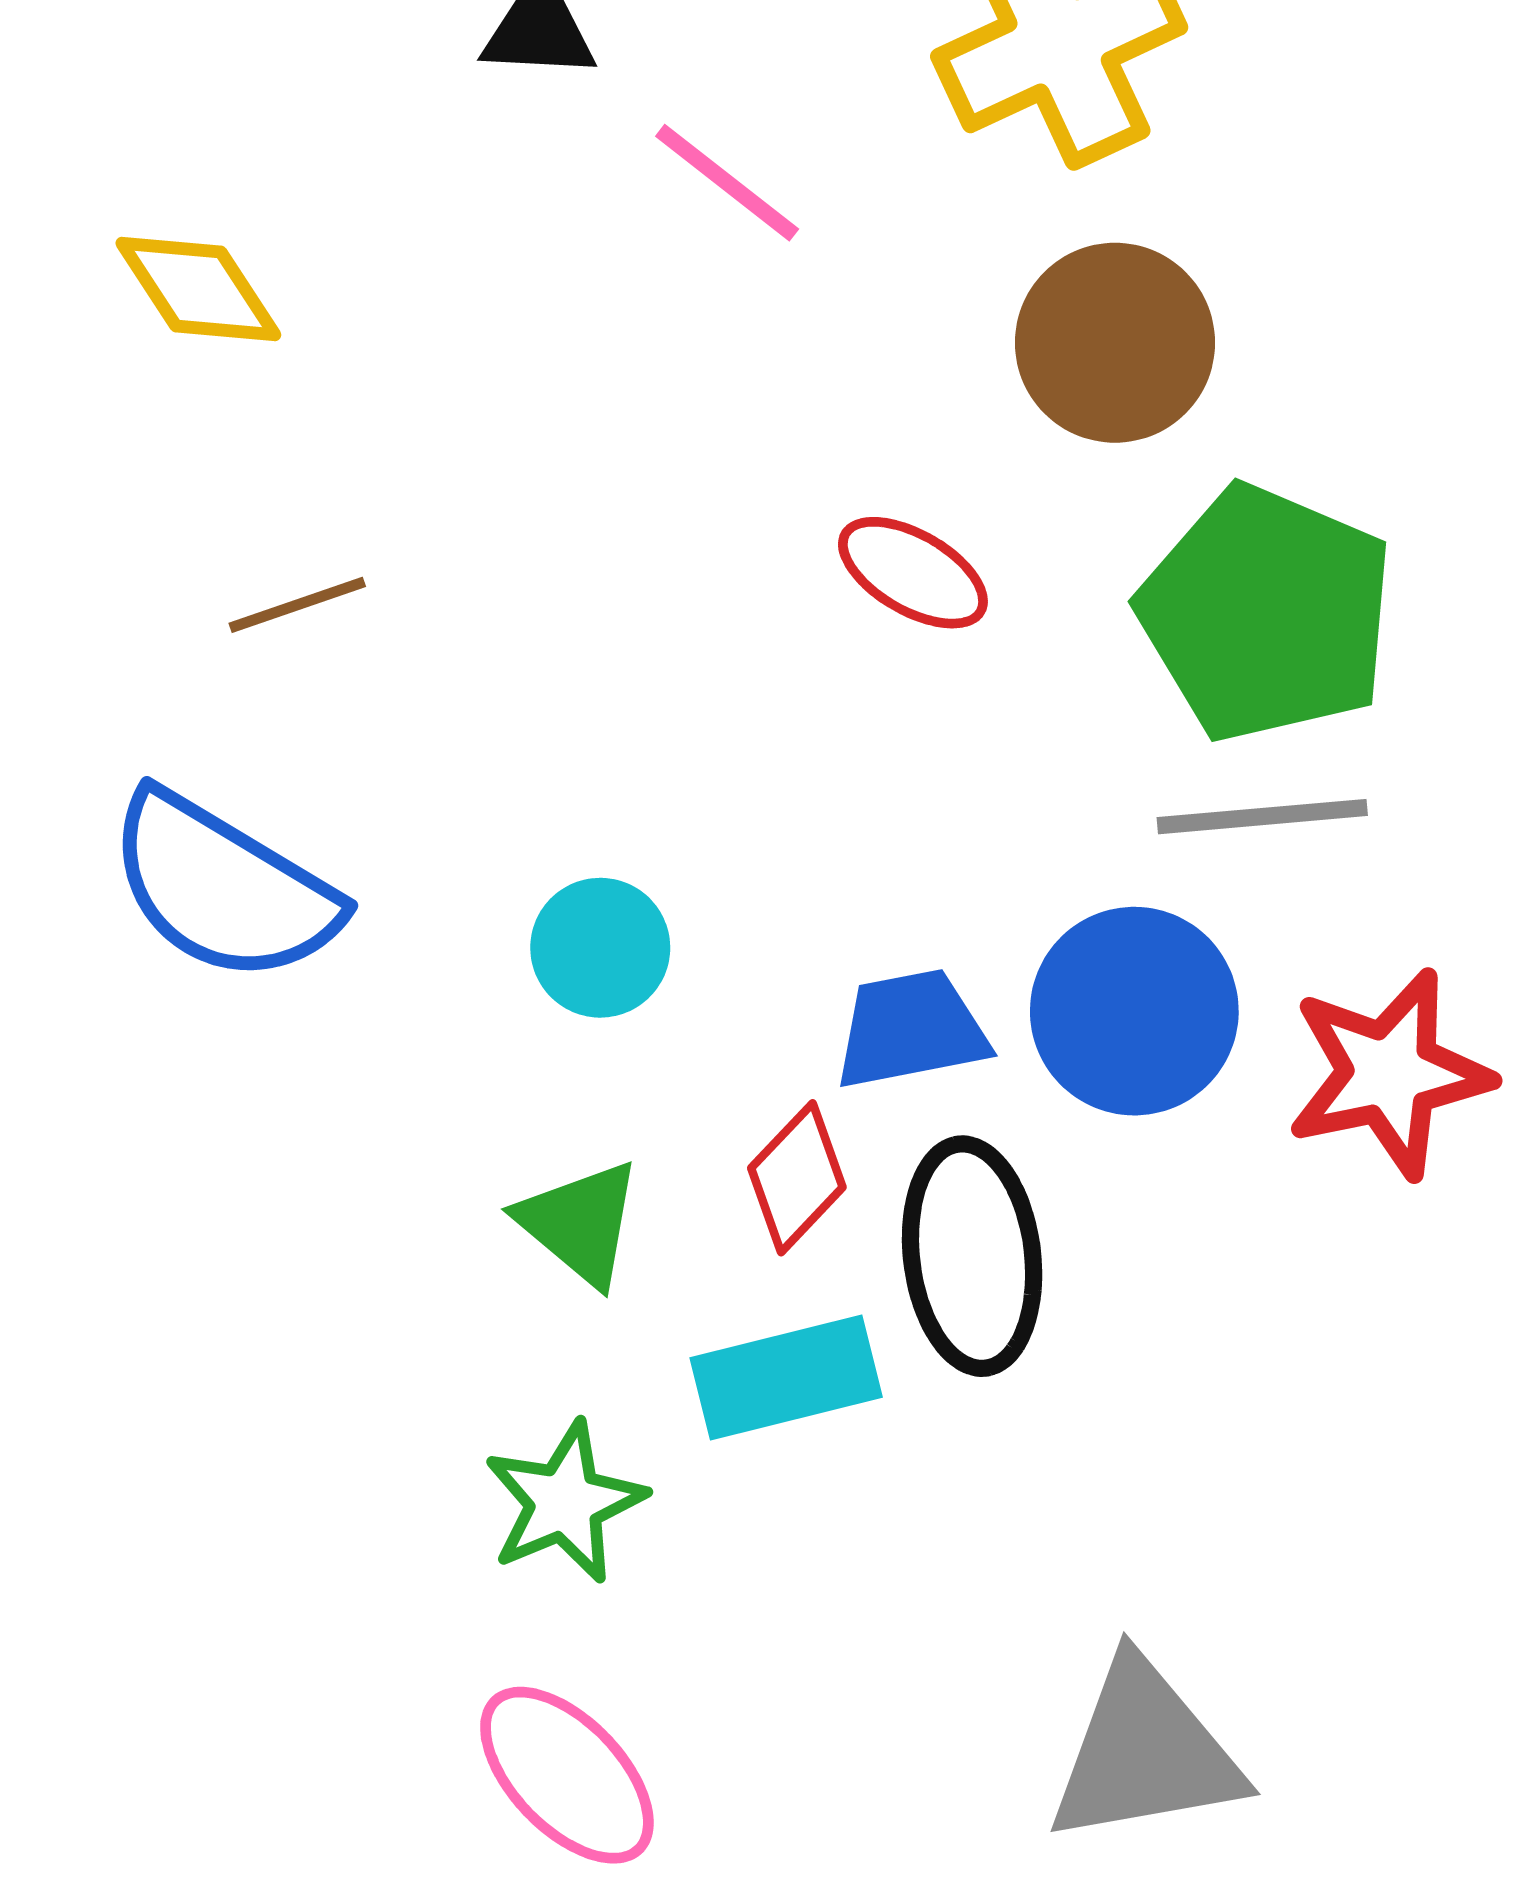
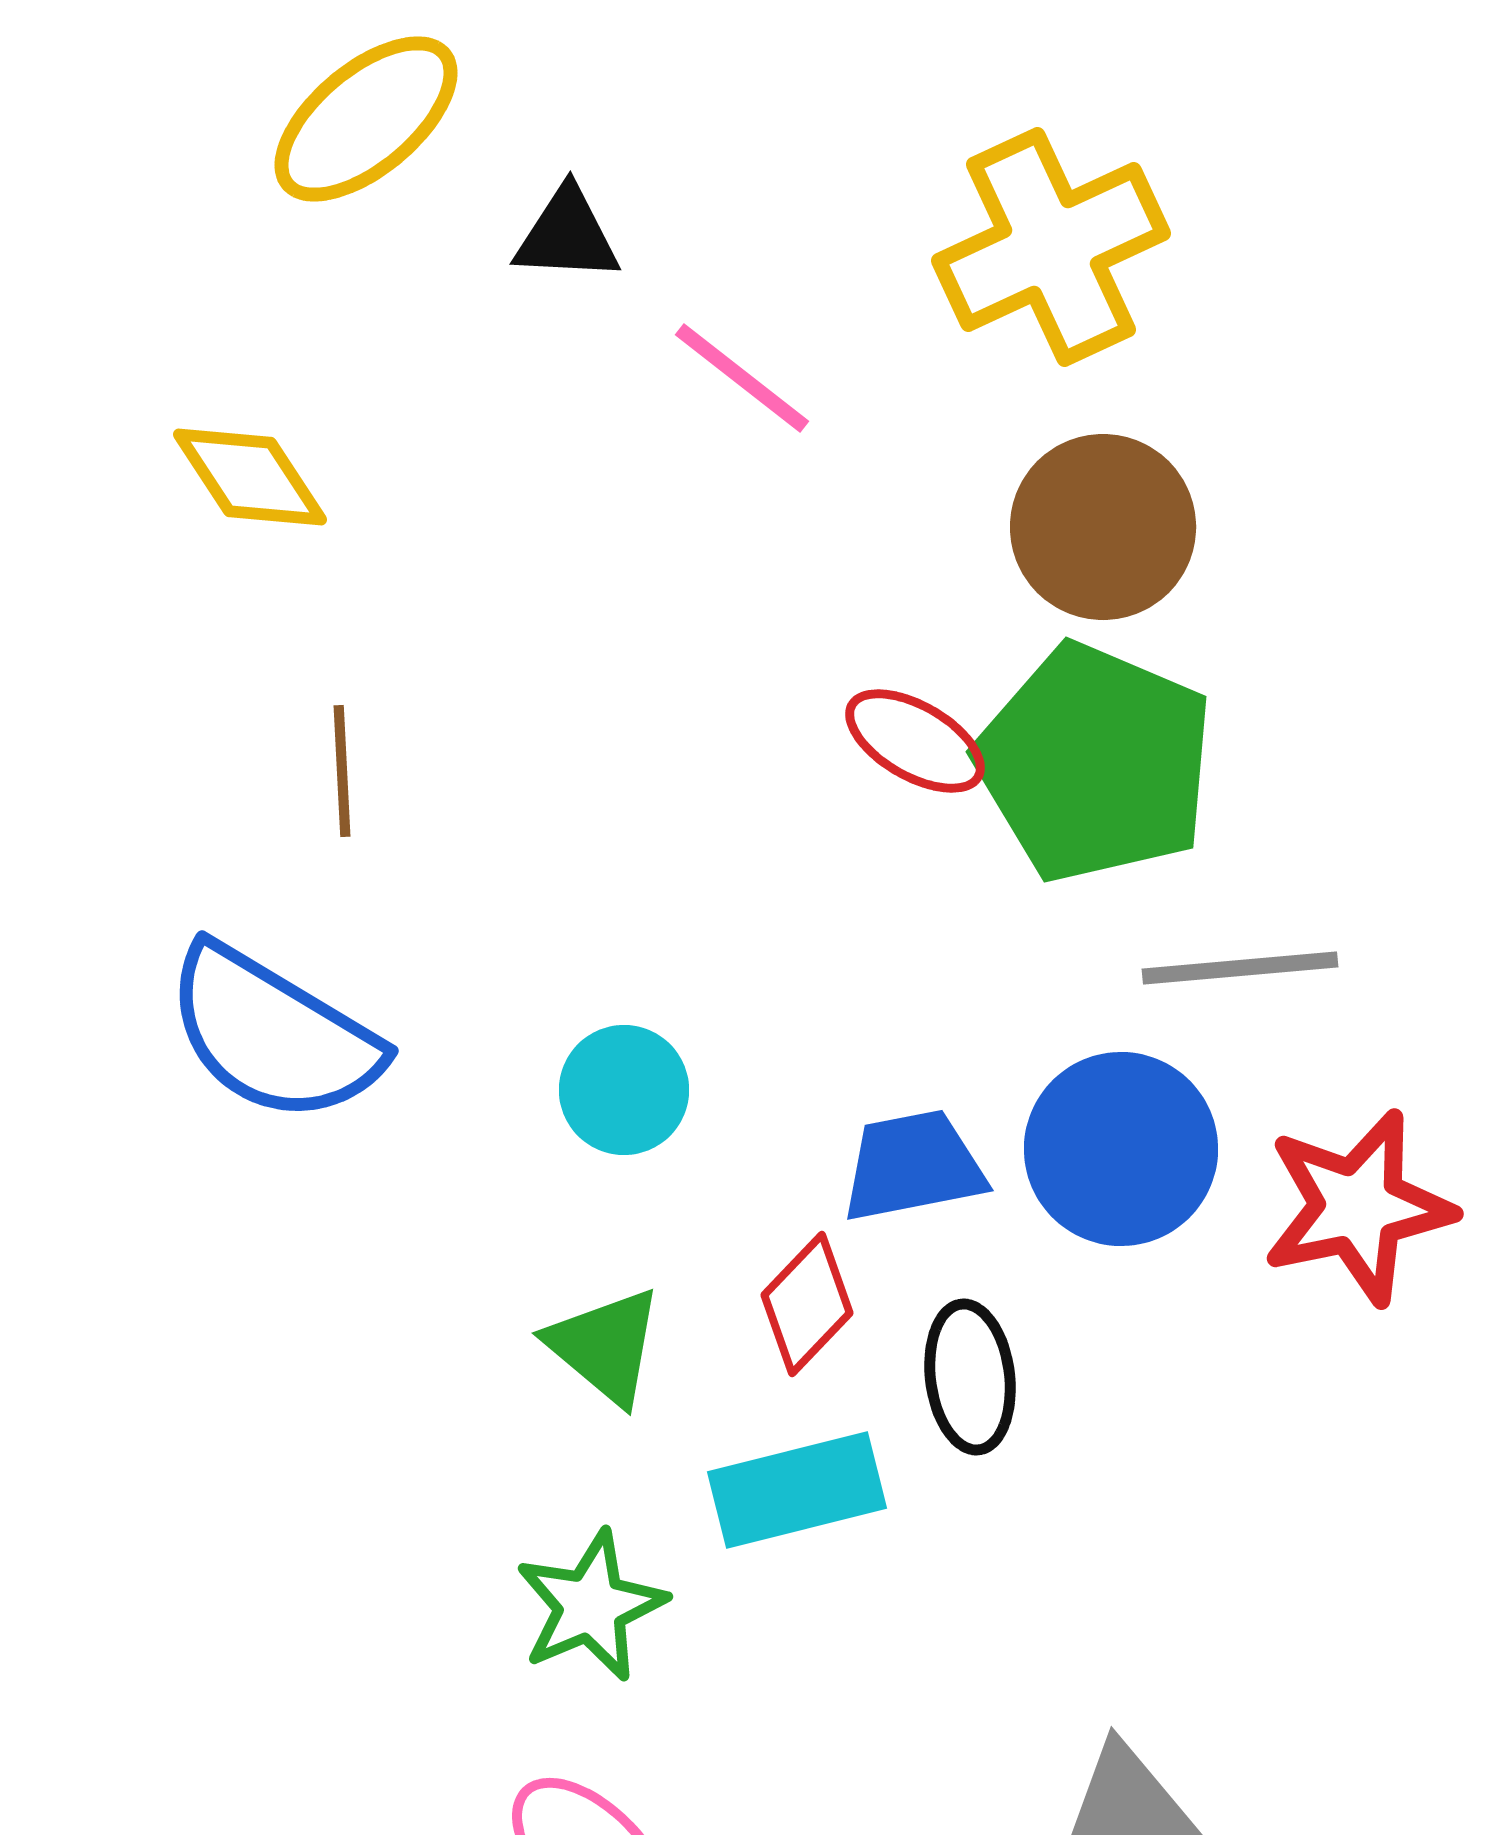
brown line: (297, 605) -> (342, 771), turned -74
green pentagon: (1266, 614) -> (1095, 763), moved
black ellipse: (972, 1256) -> (970, 1377), size x0.7

